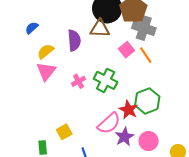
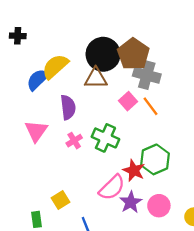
blue semicircle: (32, 28) -> (38, 80), moved, size x1.5
purple semicircle: (74, 40) -> (68, 107), moved
yellow semicircle: (46, 51) -> (55, 66), moved, size x1.4

